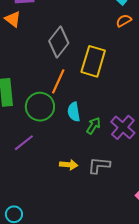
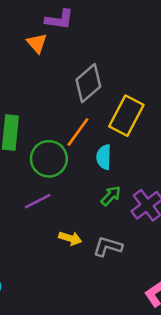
cyan semicircle: (74, 112) -> (104, 157), moved
purple line: (24, 143) -> (38, 201), moved

